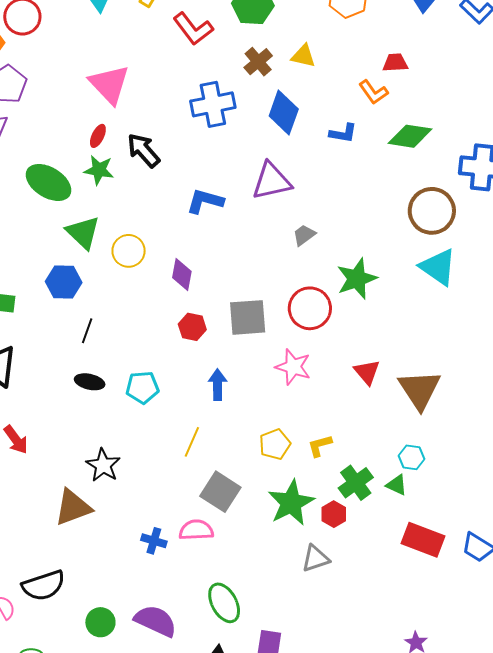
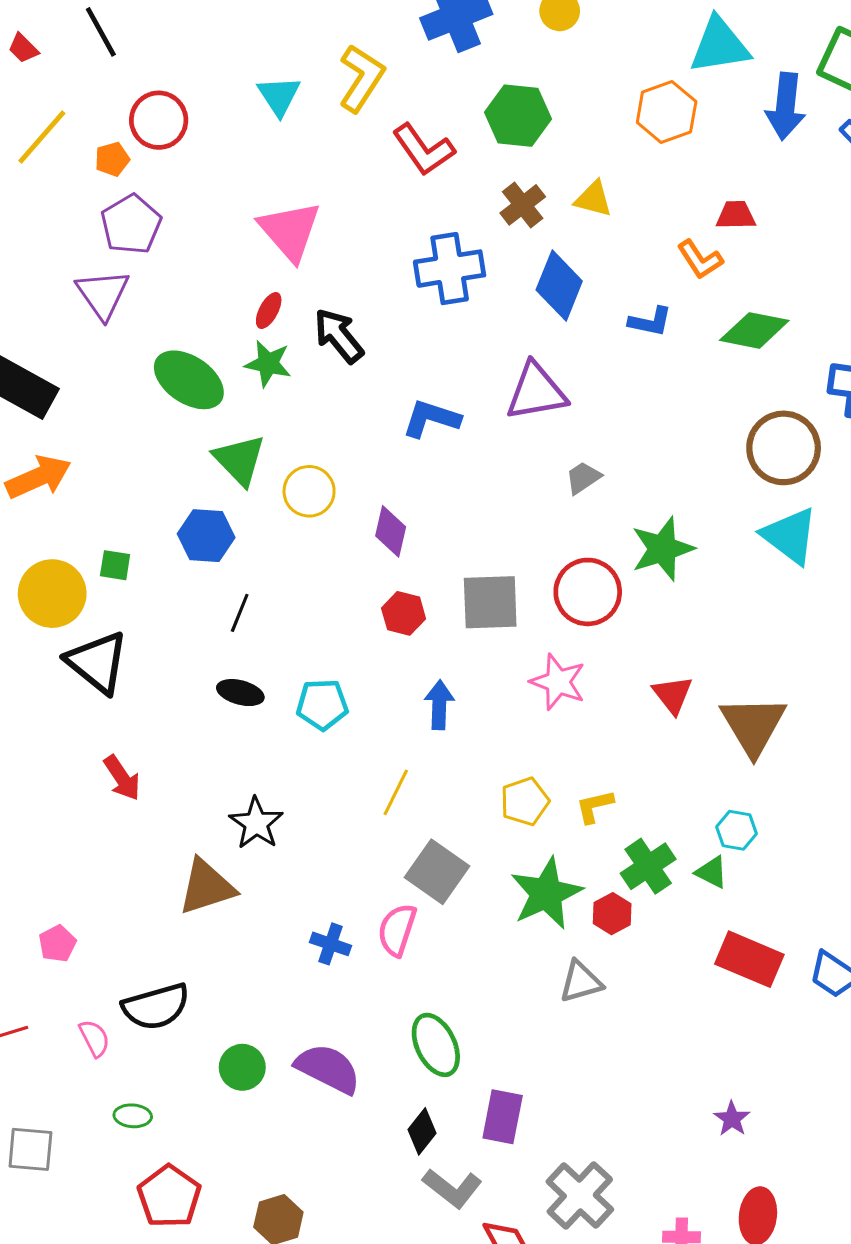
pink semicircle: (196, 530) -> (397, 930), turned -72

